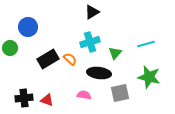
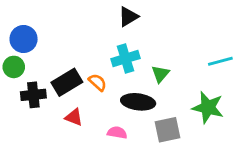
blue circle: (28, 27) -> (24, 39), moved
cyan line: (146, 44) -> (220, 61), moved
black cross: (24, 98) -> (33, 95), moved
red triangle: (47, 100) -> (74, 117), moved

